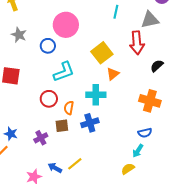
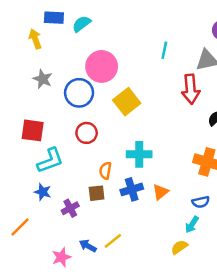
blue circle: (48, 46) -> (79, 93), size x1.5
yellow square: (102, 53) -> (127, 102), moved
cyan L-shape: (64, 72) -> (50, 161), moved
orange triangle: (113, 74) -> (161, 192), moved
red circle: (49, 99) -> (87, 133), moved
blue star: (11, 134) -> (43, 192), moved

